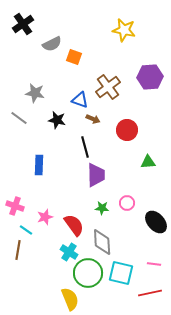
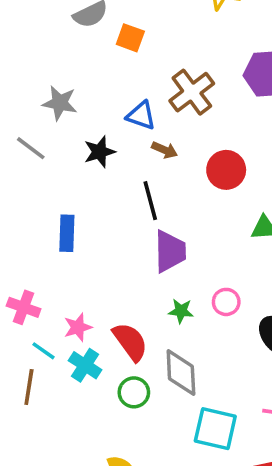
black star: (57, 120) -> (100, 152), turned -30
cyan cross: (69, 252) -> (85, 365), moved
green circle: (88, 273) -> (134, 392), moved, size x0.6

